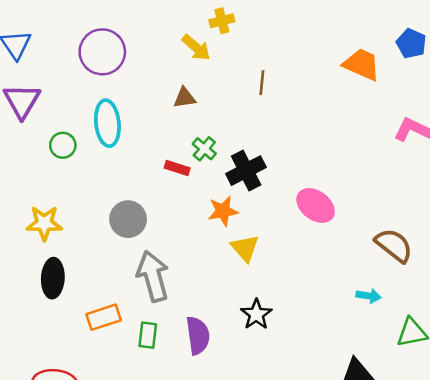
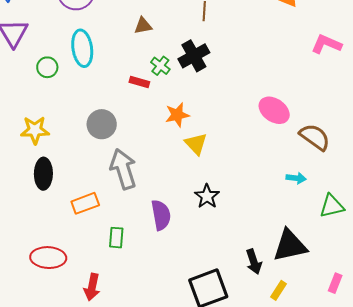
black cross: (246, 171) -> (194, 56), moved
pink ellipse: (316, 205) -> (274, 110), moved
green rectangle: (148, 335) -> (116, 238), moved

